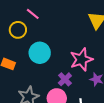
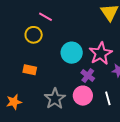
cyan circle: (40, 53) -> (72, 53), moved

